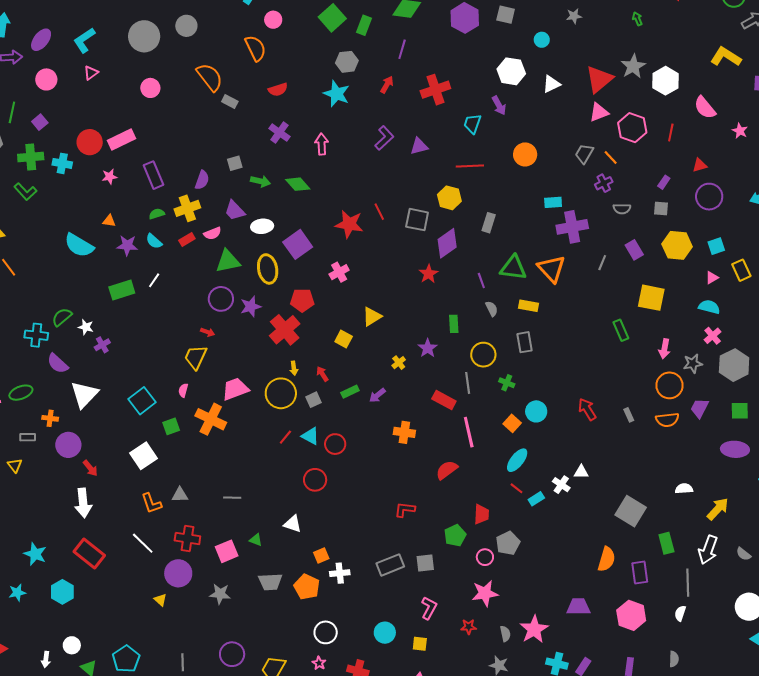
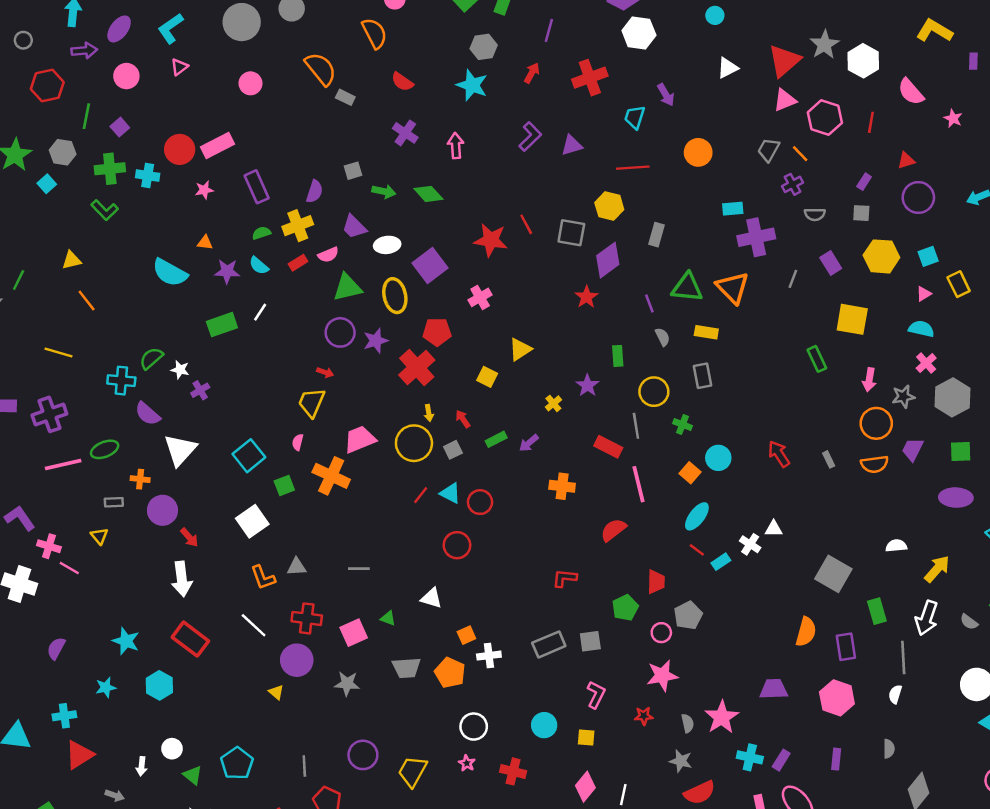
white hexagon: (511, 71) -> (639, 33), moved
red semicircle: (278, 90) -> (402, 82), turned 54

